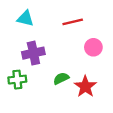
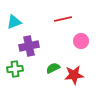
cyan triangle: (25, 18) -> (14, 22), moved, turned -35
red star: (85, 86) -> (74, 75), turned 30

